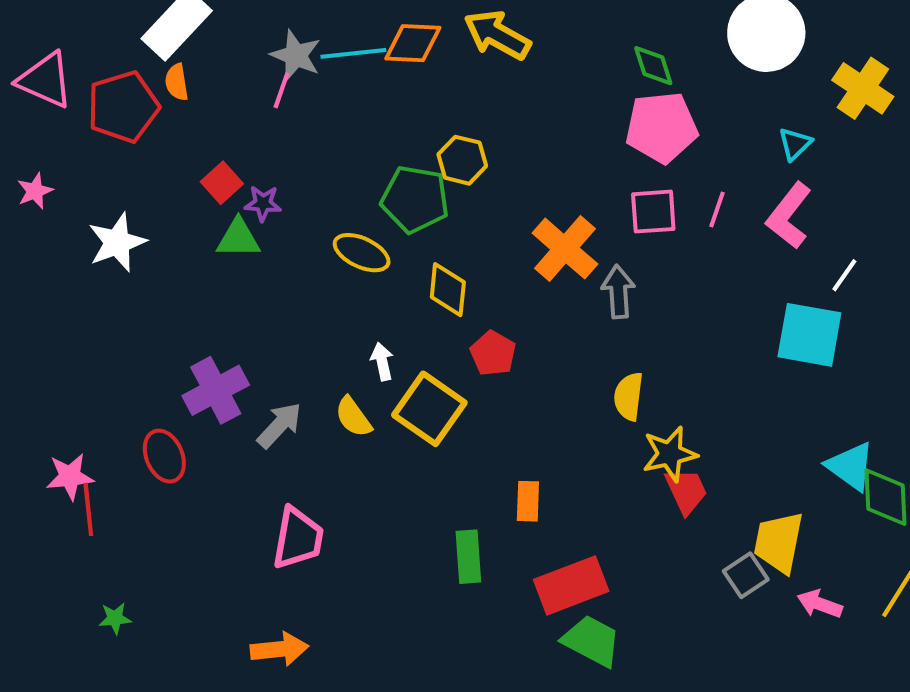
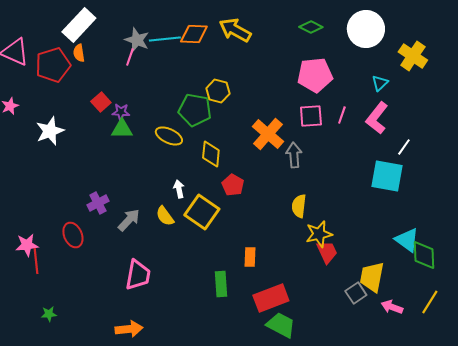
green diamond: (653, 66) -> (311, 27), moved, turned -45
green triangle: (238, 238) -> (122, 129), moved
purple cross: (216, 390) -> (98, 203), size x0.7

